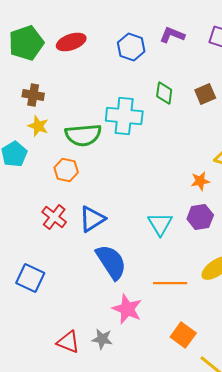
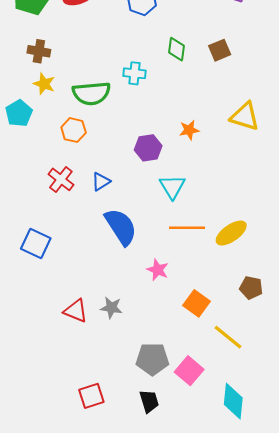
cyan cross: (124, 116) -> (134, 73), size x0.6
orange star: (200, 181) -> (189, 130), moved
purple hexagon: (200, 217) -> (148, 148), moved
blue triangle: (92, 219) -> (101, 182), size x0.7
orange line: (170, 283) -> (187, 228), moved
pink star: (127, 309) -> (158, 270), moved, size x0.7

